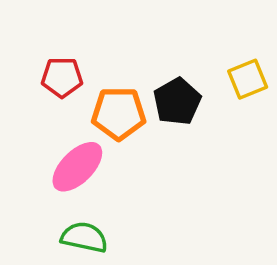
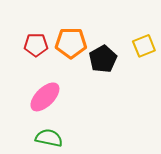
orange pentagon: (119, 113) -> (71, 43), moved

